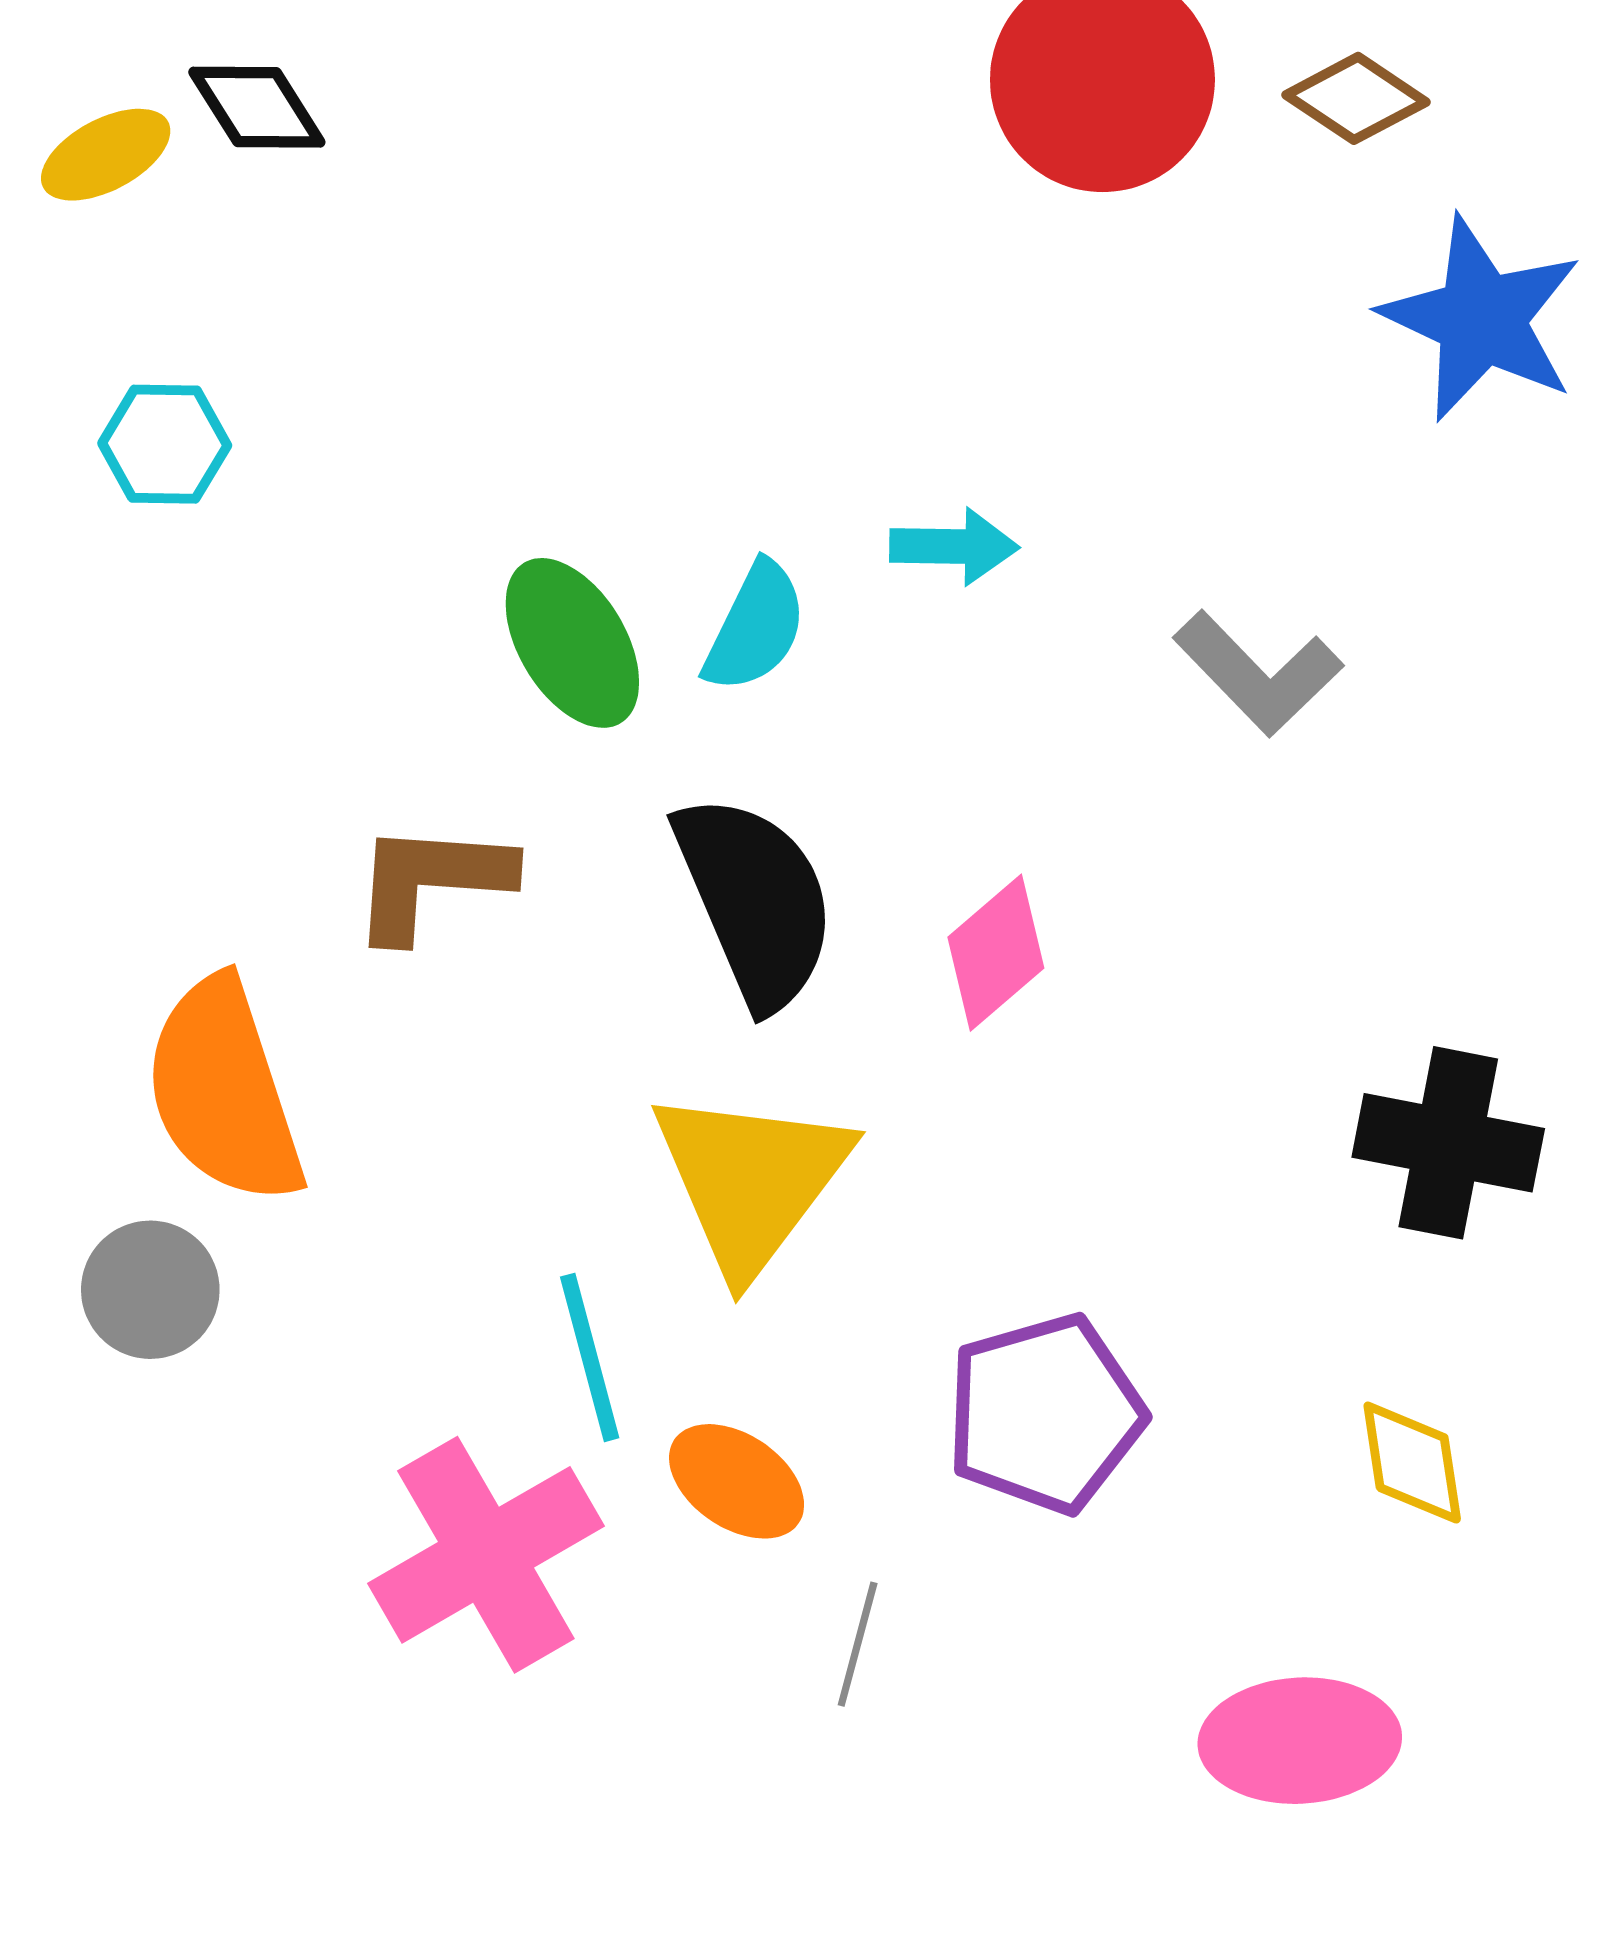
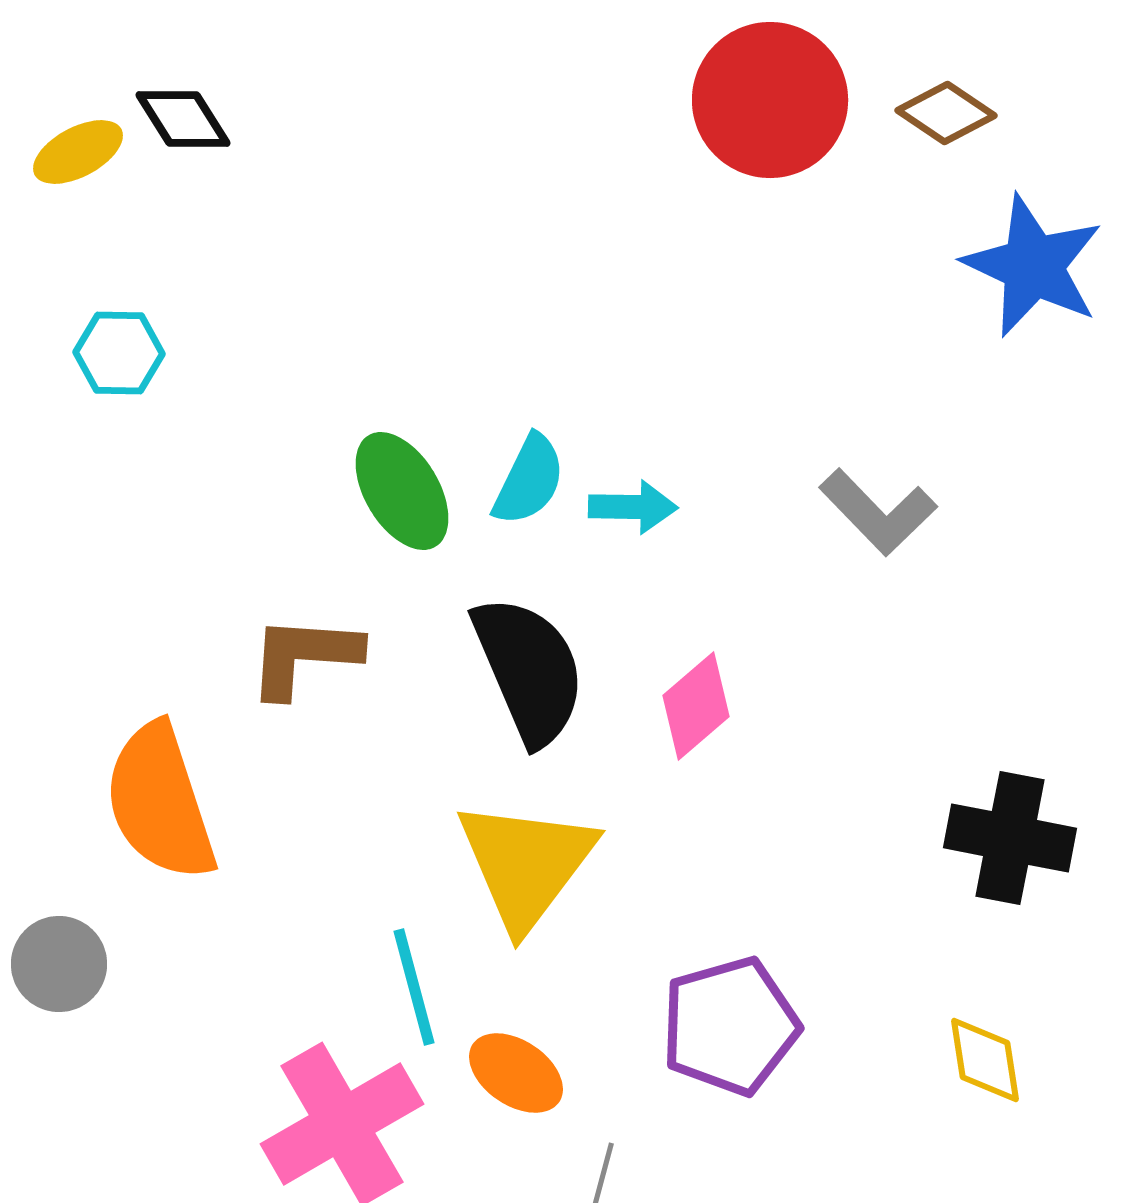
cyan arrow: (954, 546) -> (633, 507), moved
gray circle: (150, 1290) -> (59, 964), moved

